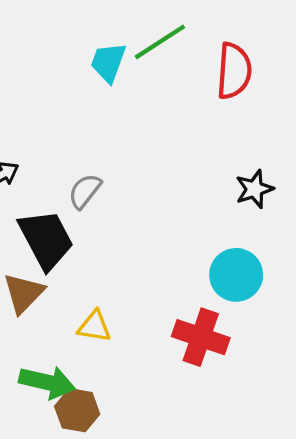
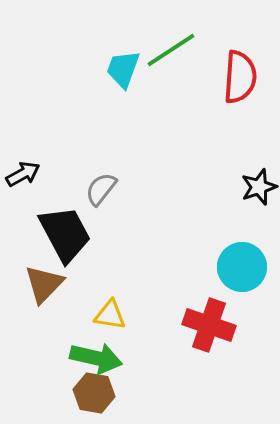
green arrow: (47, 382) -> (96, 358), moved

